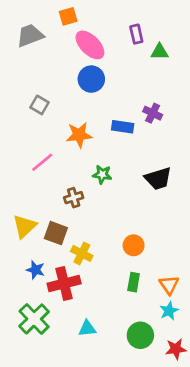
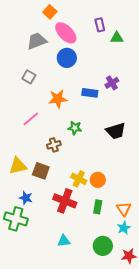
orange square: (68, 16) -> (50, 12), turned -32
gray trapezoid: (30, 35) -> (37, 41), moved
purple cross: (153, 113) -> (112, 83), turned 32
yellow triangle: (25, 226) -> (18, 166), turned 30
yellow cross: (82, 253) -> (79, 179), moved
red cross: (64, 283) -> (65, 201), moved, turned 35
green cross: (34, 319) -> (16, 219), moved, turned -30

